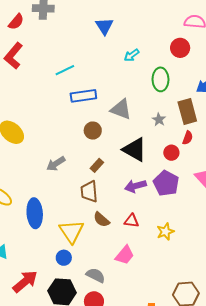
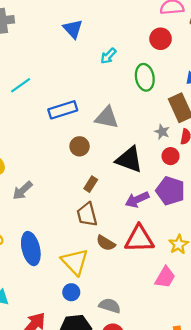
cyan line: (65, 70) -> (21, 85), moved
gray star: (159, 120) -> (162, 132), moved
gray arrow: (56, 164) -> (22, 191), moved
red triangle: (132, 221) -> (139, 239), size x1.8
pink trapezoid: (125, 255) -> (165, 277), moved

